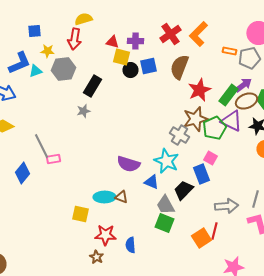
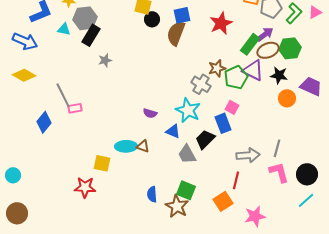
blue square: (148, 66) -> (182, 15), moved
brown semicircle: (179, 67) -> (176, 33), moved
cyan triangle: (35, 71) -> (64, 29), moved, turned 32
black rectangle: (92, 86) -> (91, 35), moved
red star: (199, 90) -> (221, 23), moved
brown star: (195, 119) -> (217, 68), size x0.7
purple semicircle: (128, 164) -> (150, 113), size x0.6
green square: (164, 223) -> (186, 190), moved
red star: (105, 235) -> (85, 187), moved
orange square: (201, 238) -> (223, 201), moved
brown star: (96, 257) -> (177, 206), moved, size x1.6

